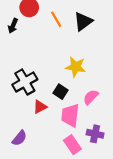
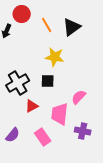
yellow star: (76, 67) -> (55, 57), moved
black square: (60, 92) -> (48, 81), moved, turned -32
pink rectangle: (72, 145) -> (43, 137), moved

